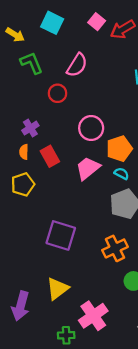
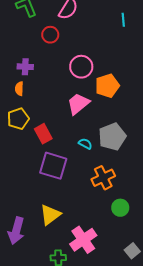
purple cross: (30, 128) -> (25, 67), turned 35
red rectangle: (50, 156) -> (43, 134), moved
cyan semicircle: (122, 174) -> (85, 144), moved

